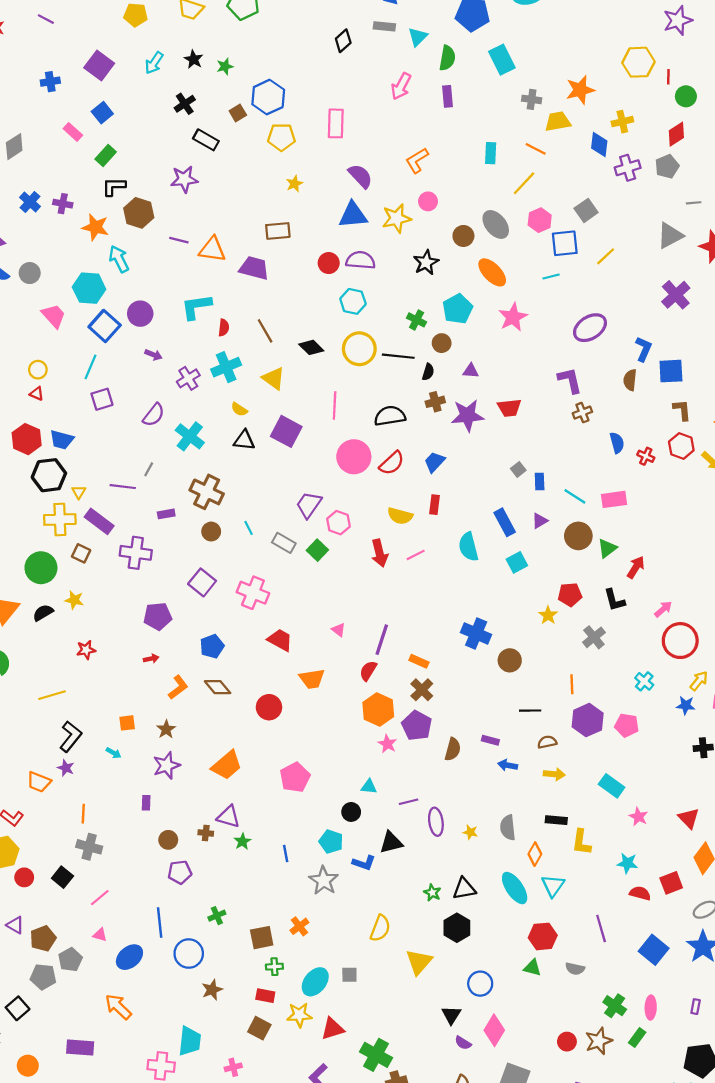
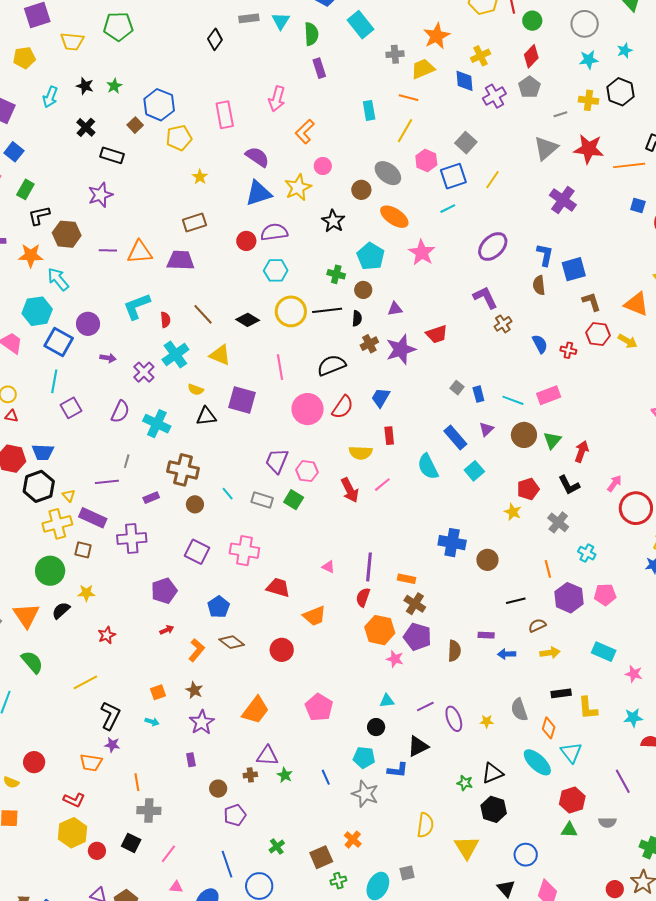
pink arrow: (401, 86) -> (277, 99), moved
cyan cross: (644, 681) -> (587, 553), moved

